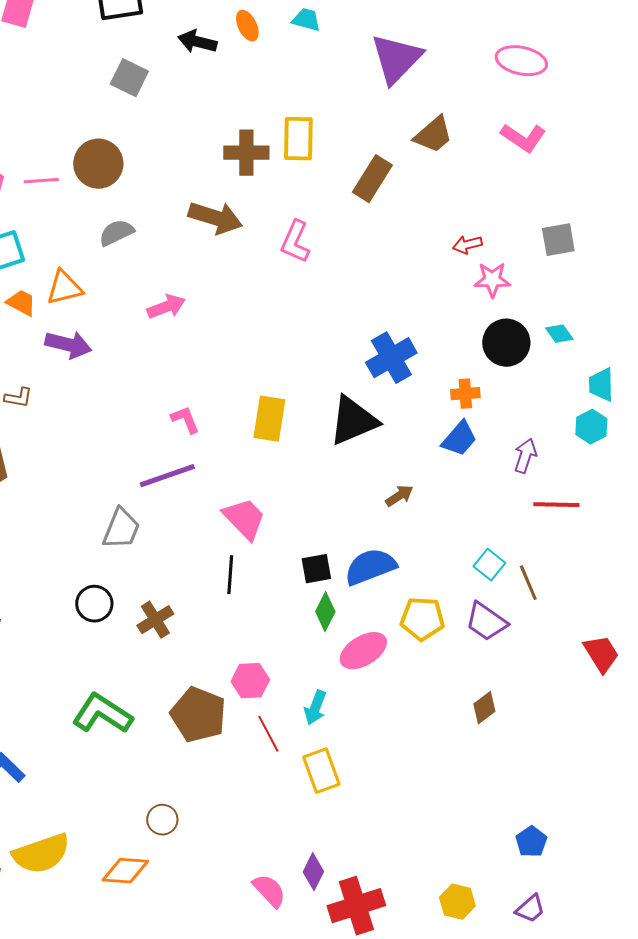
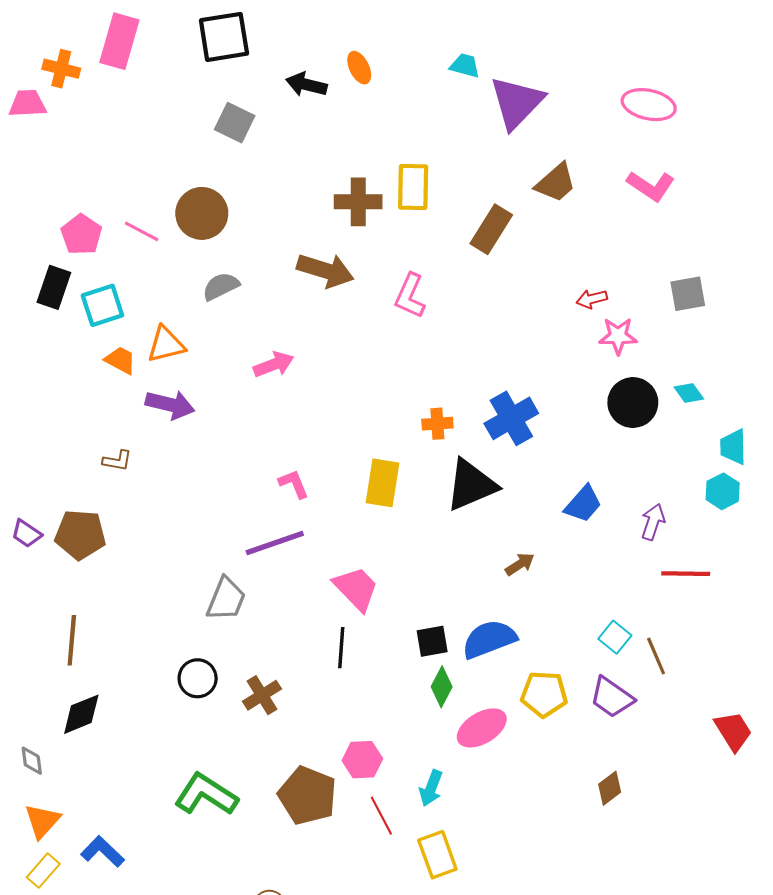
cyan trapezoid: (306, 20) -> (465, 66), moved
pink line: (41, 181) -> (142, 231), turned 32
orange cross: (465, 394) -> (437, 424), moved

